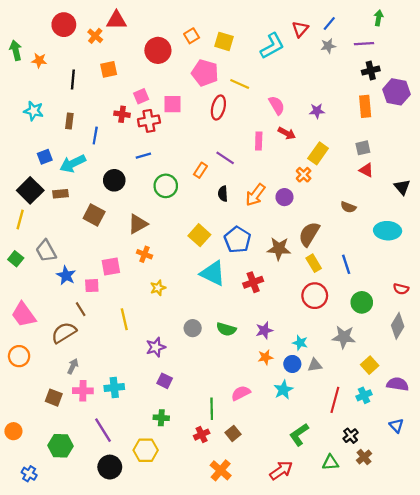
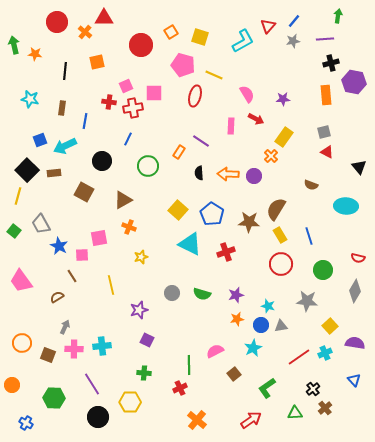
blue line: (143, 156) -> (128, 139), turned -48
orange arrow: (255, 195) -> (228, 174), turned 55
brown semicircle: (64, 333) -> (57, 297), size x0.6
orange circle: (19, 356) -> (22, 343), moved
red line: (335, 400) -> (299, 357), turned 40
brown square: (233, 433) -> (234, 374), moved

